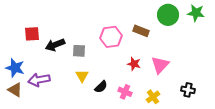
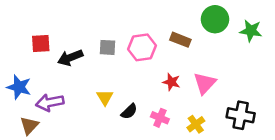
green star: (196, 13) -> (251, 31), moved
gray square: (79, 51) -> (107, 47), moved
brown triangle: (15, 90) -> (29, 126), moved, turned 42
black cross: (188, 90) -> (241, 115), size x1.5

